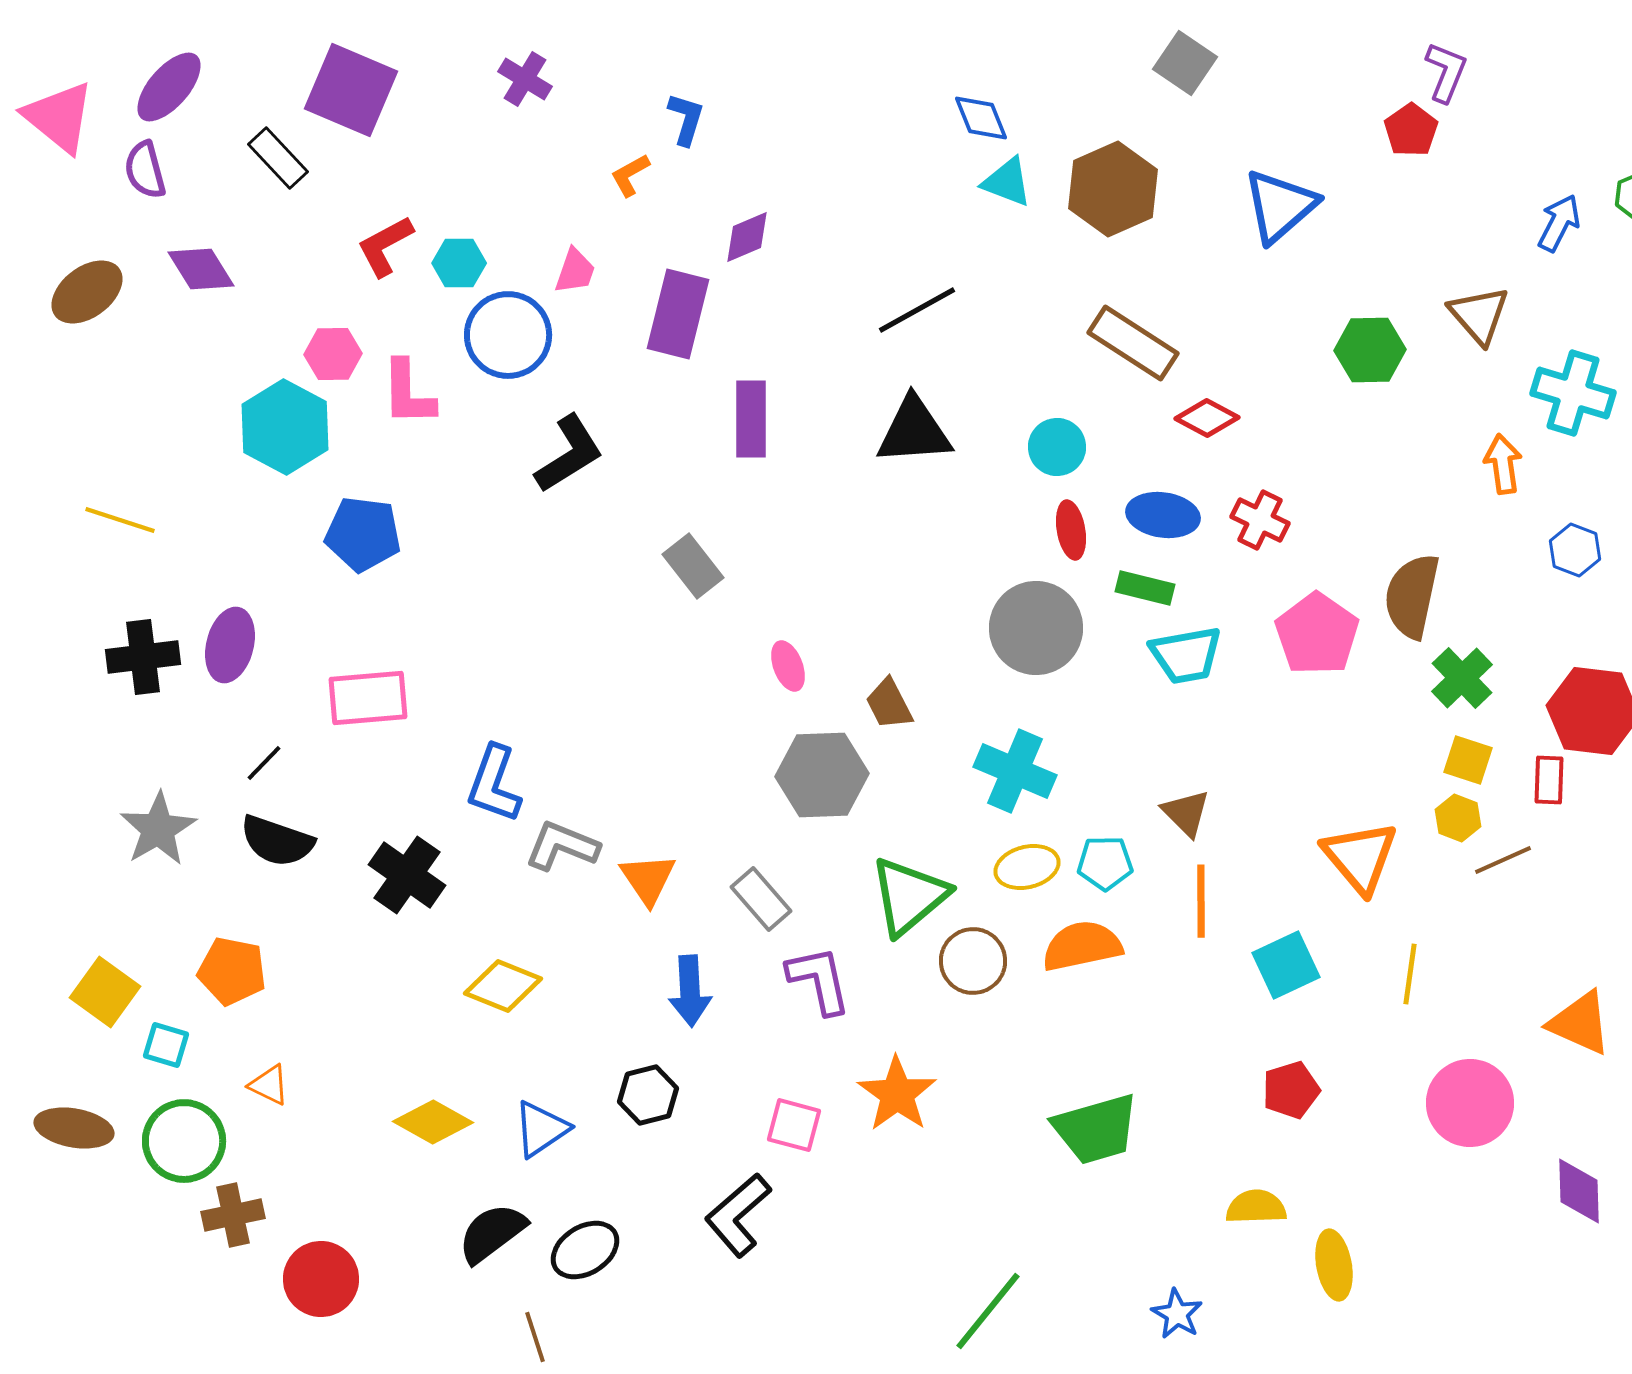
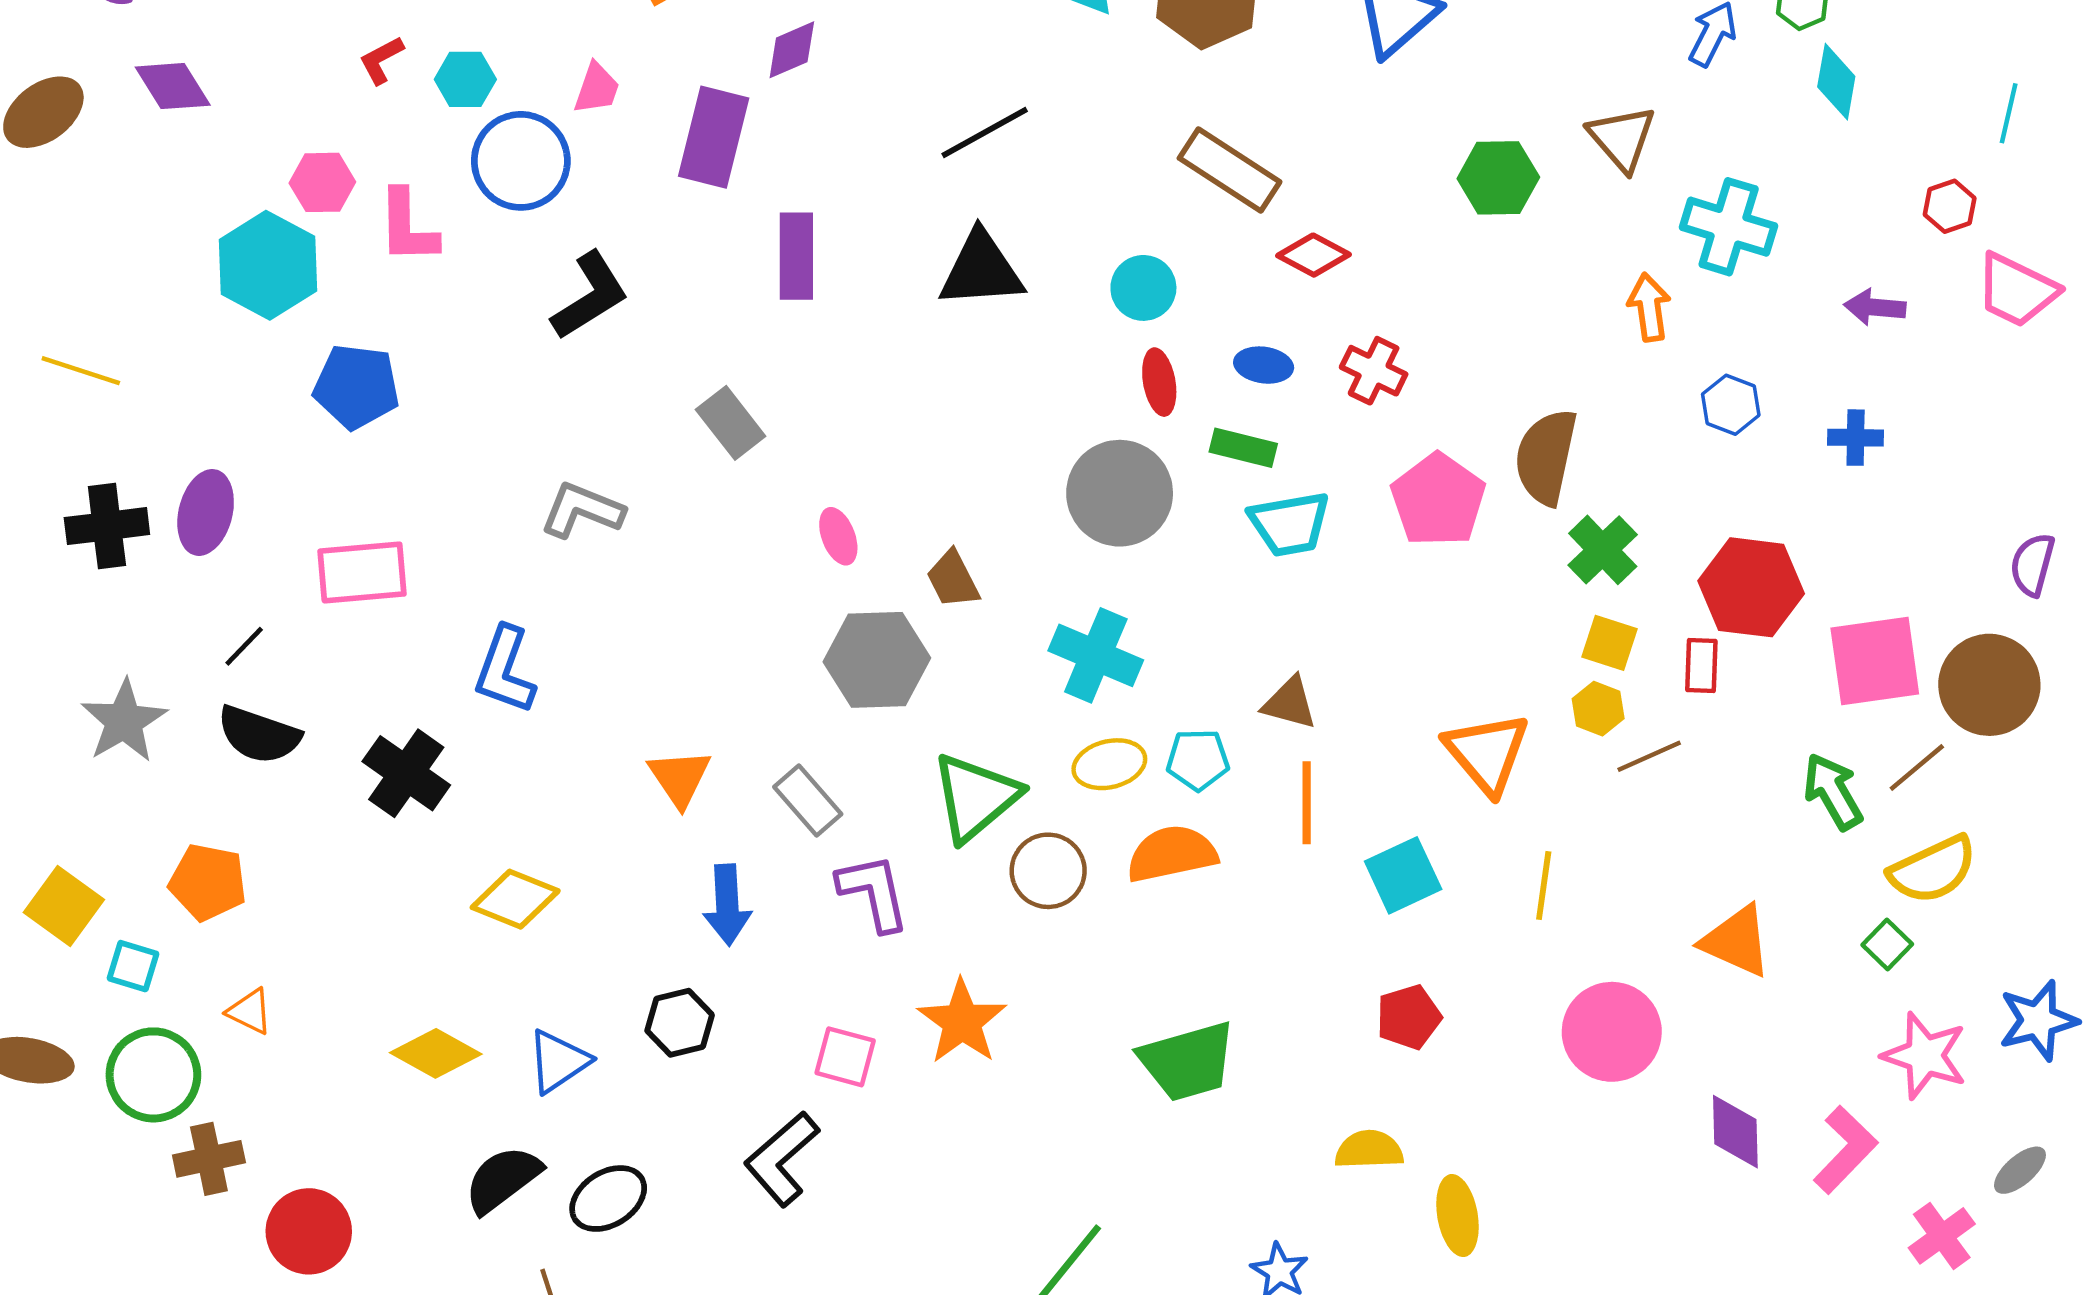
red L-shape: (385, 246) -> (381, 60), size x0.7
blue ellipse: (1163, 515) -> (1264, 365), size x0.7
brown triangle: (1186, 813) -> (1290, 703), turned -30
gray L-shape: (562, 846) -> (582, 510), moved

